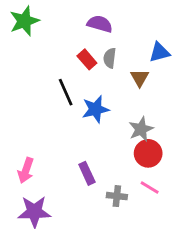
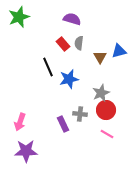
blue triangle: (160, 52) -> (119, 51), moved
gray cross: (117, 196) -> (80, 114), moved

